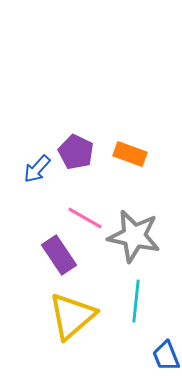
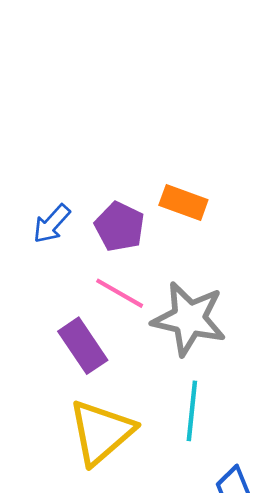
purple pentagon: (76, 152) -> (120, 227), moved

